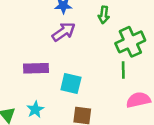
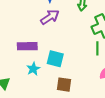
cyan star: (35, 109) -> (33, 69), moved

